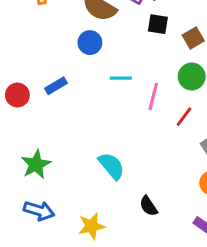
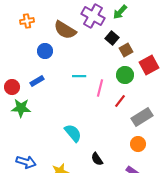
black square: (158, 24) -> (112, 38), moved, turned 32
blue circle: (90, 43) -> (45, 51), moved
green star: (36, 164) -> (21, 108), moved, turned 30

